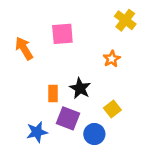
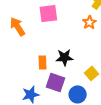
orange star: (112, 59) -> (89, 22), moved
black star: (80, 88) -> (64, 58), turned -30

